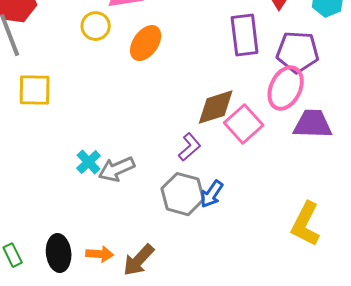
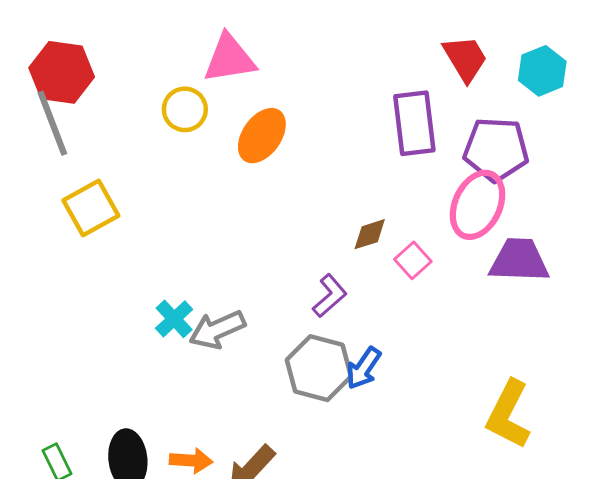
yellow square: (35, 90) -> (91, 208), turned -30
brown diamond: (216, 107) -> (370, 234), size x0.6
pink square: (244, 124) -> (413, 260), size x0.6

